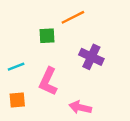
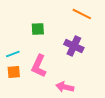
orange line: (73, 17) -> (82, 14), moved, turned 54
orange square: (17, 100) -> (14, 72), moved

